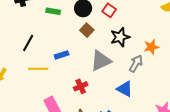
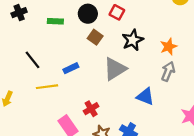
black line: (28, 43) -> (32, 60), turned -60
gray arrow: (136, 63) -> (168, 71), moved
red cross: (81, 86) -> (91, 109), moved

